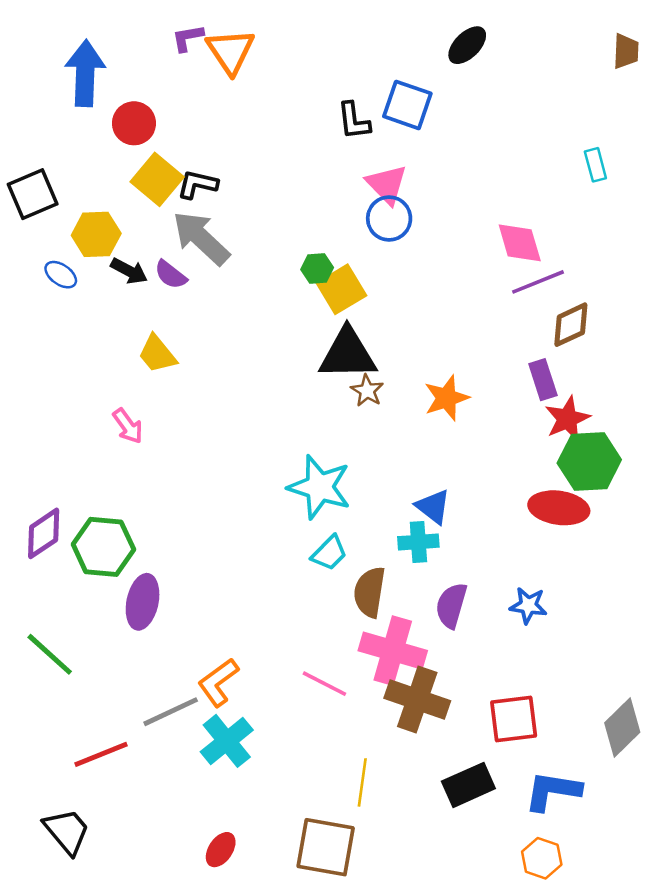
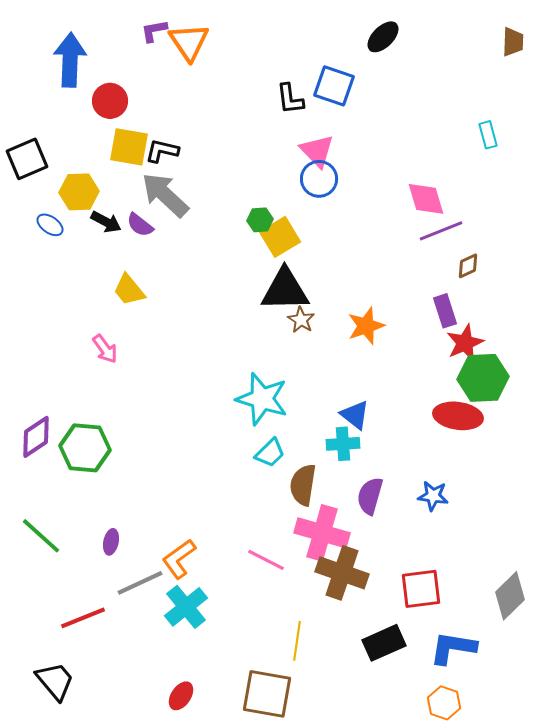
yellow square: (157, 179) -> (129, 147), turned -30
brown diamond: (571, 325) -> (468, 266), size x0.7
purple ellipse: (143, 602) -> (111, 542), moved, size x0.6

